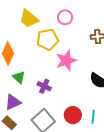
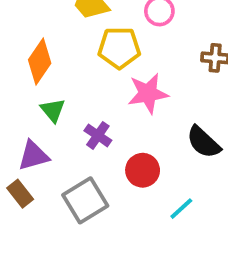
red circle: (73, 115) -> (143, 170), moved
cyan line: (93, 117) -> (181, 209), turned 32

